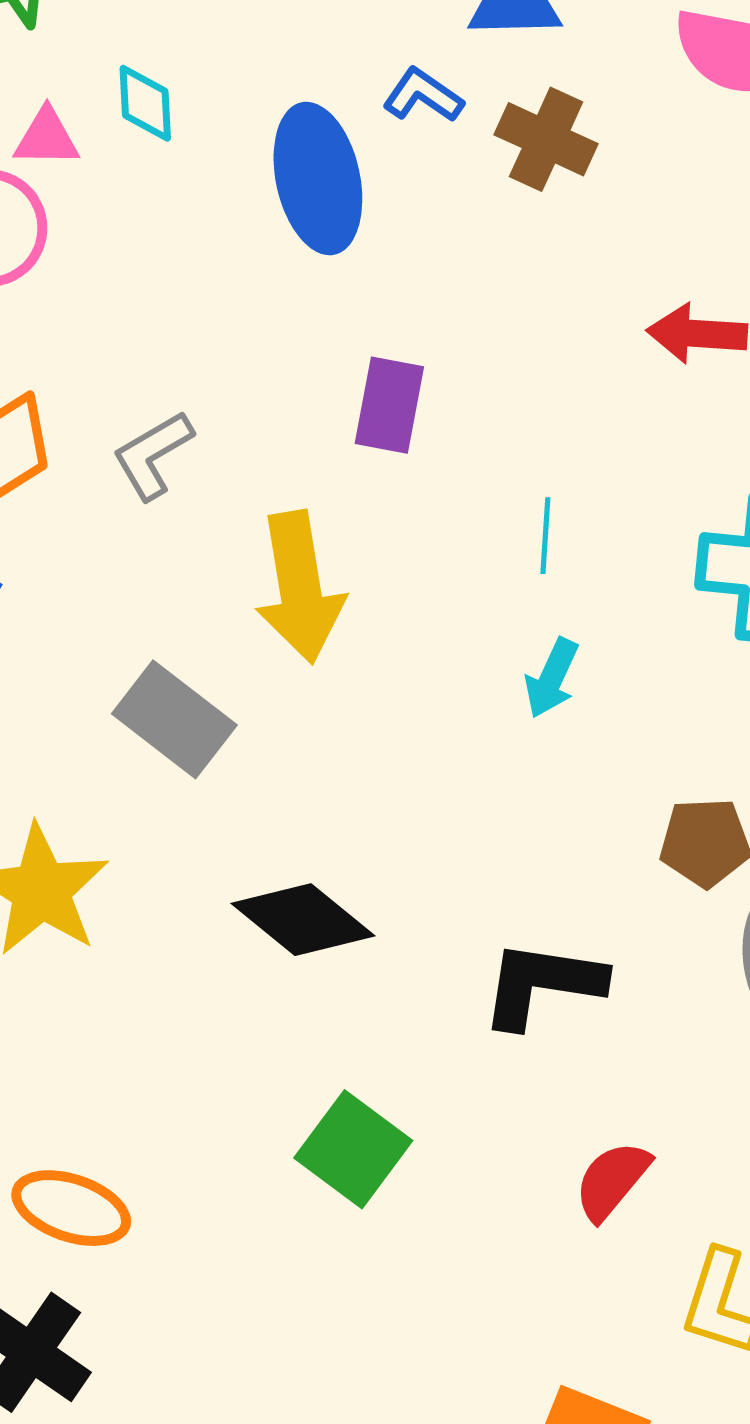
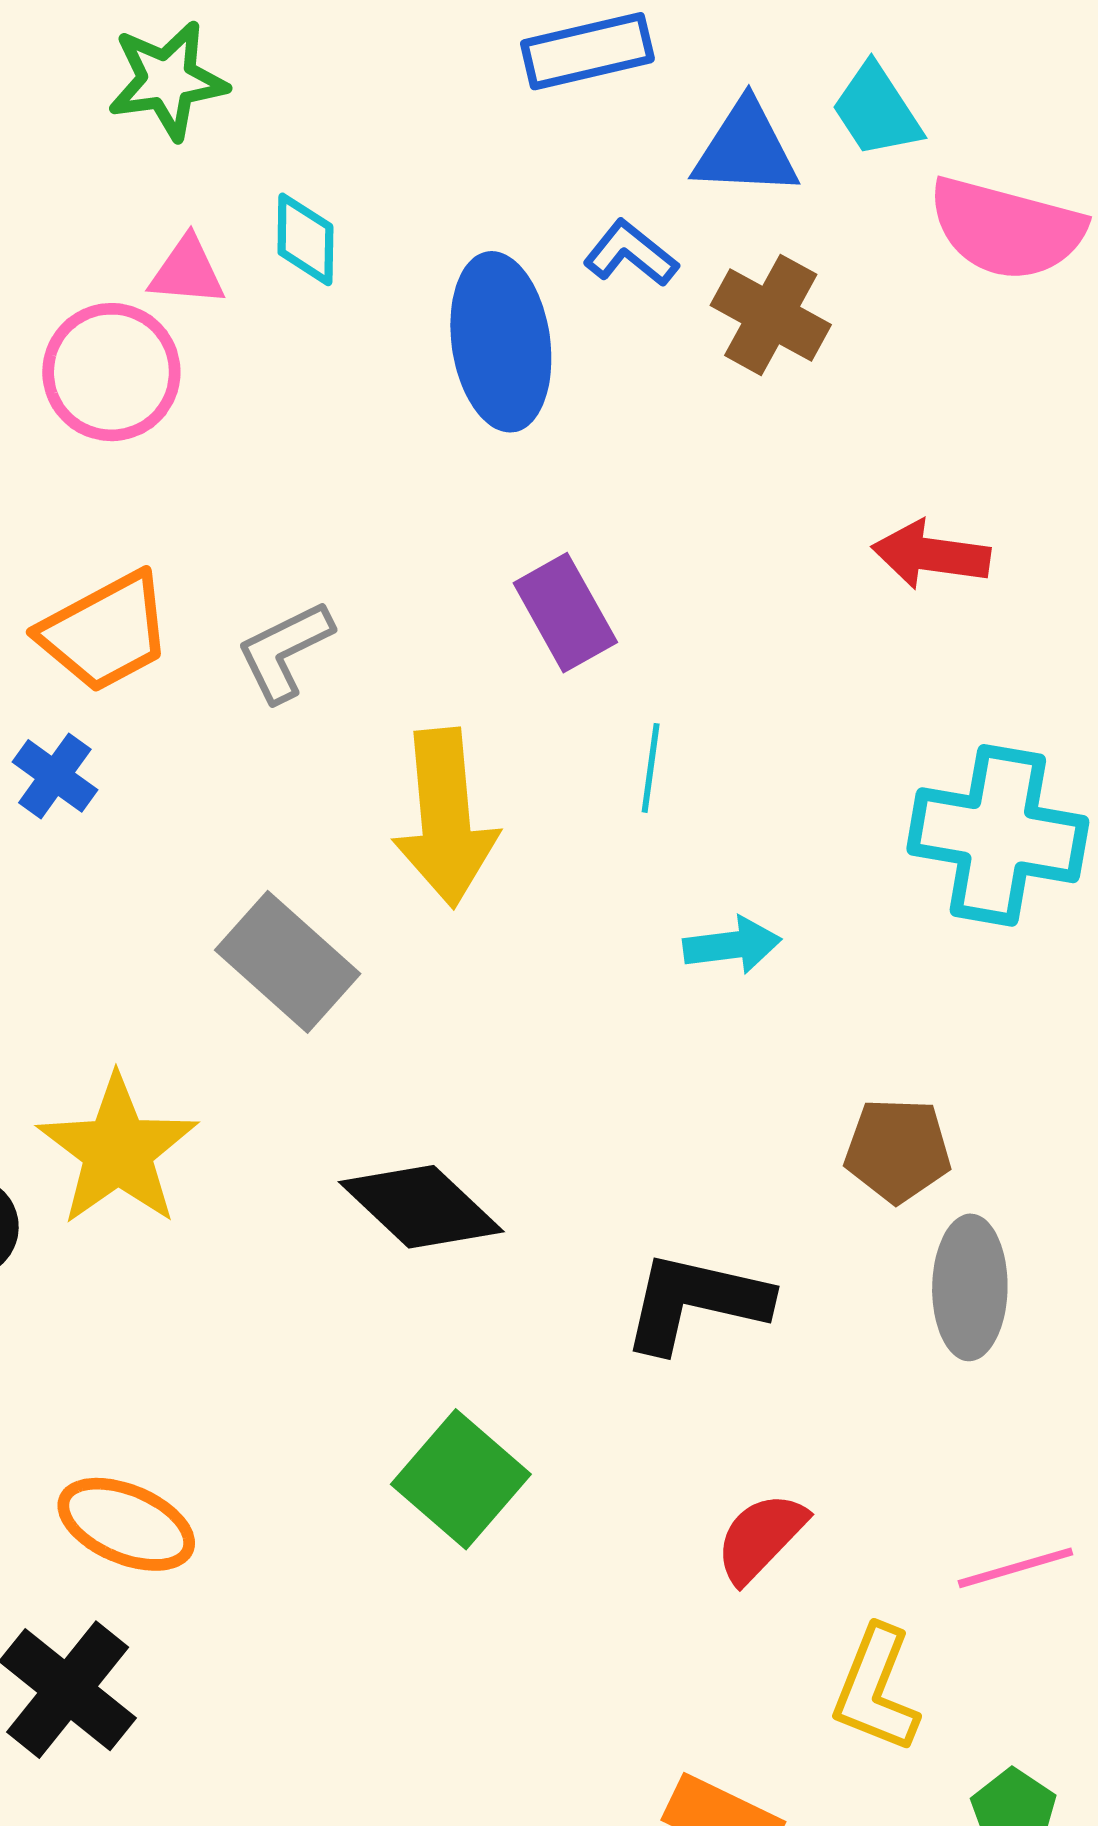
purple rectangle: (389, 405) -> (565, 613), turned -44
cyan line: (545, 536) -> (651, 768), moved
cyan arrow: (552, 678) -> (732, 945), turned -126

